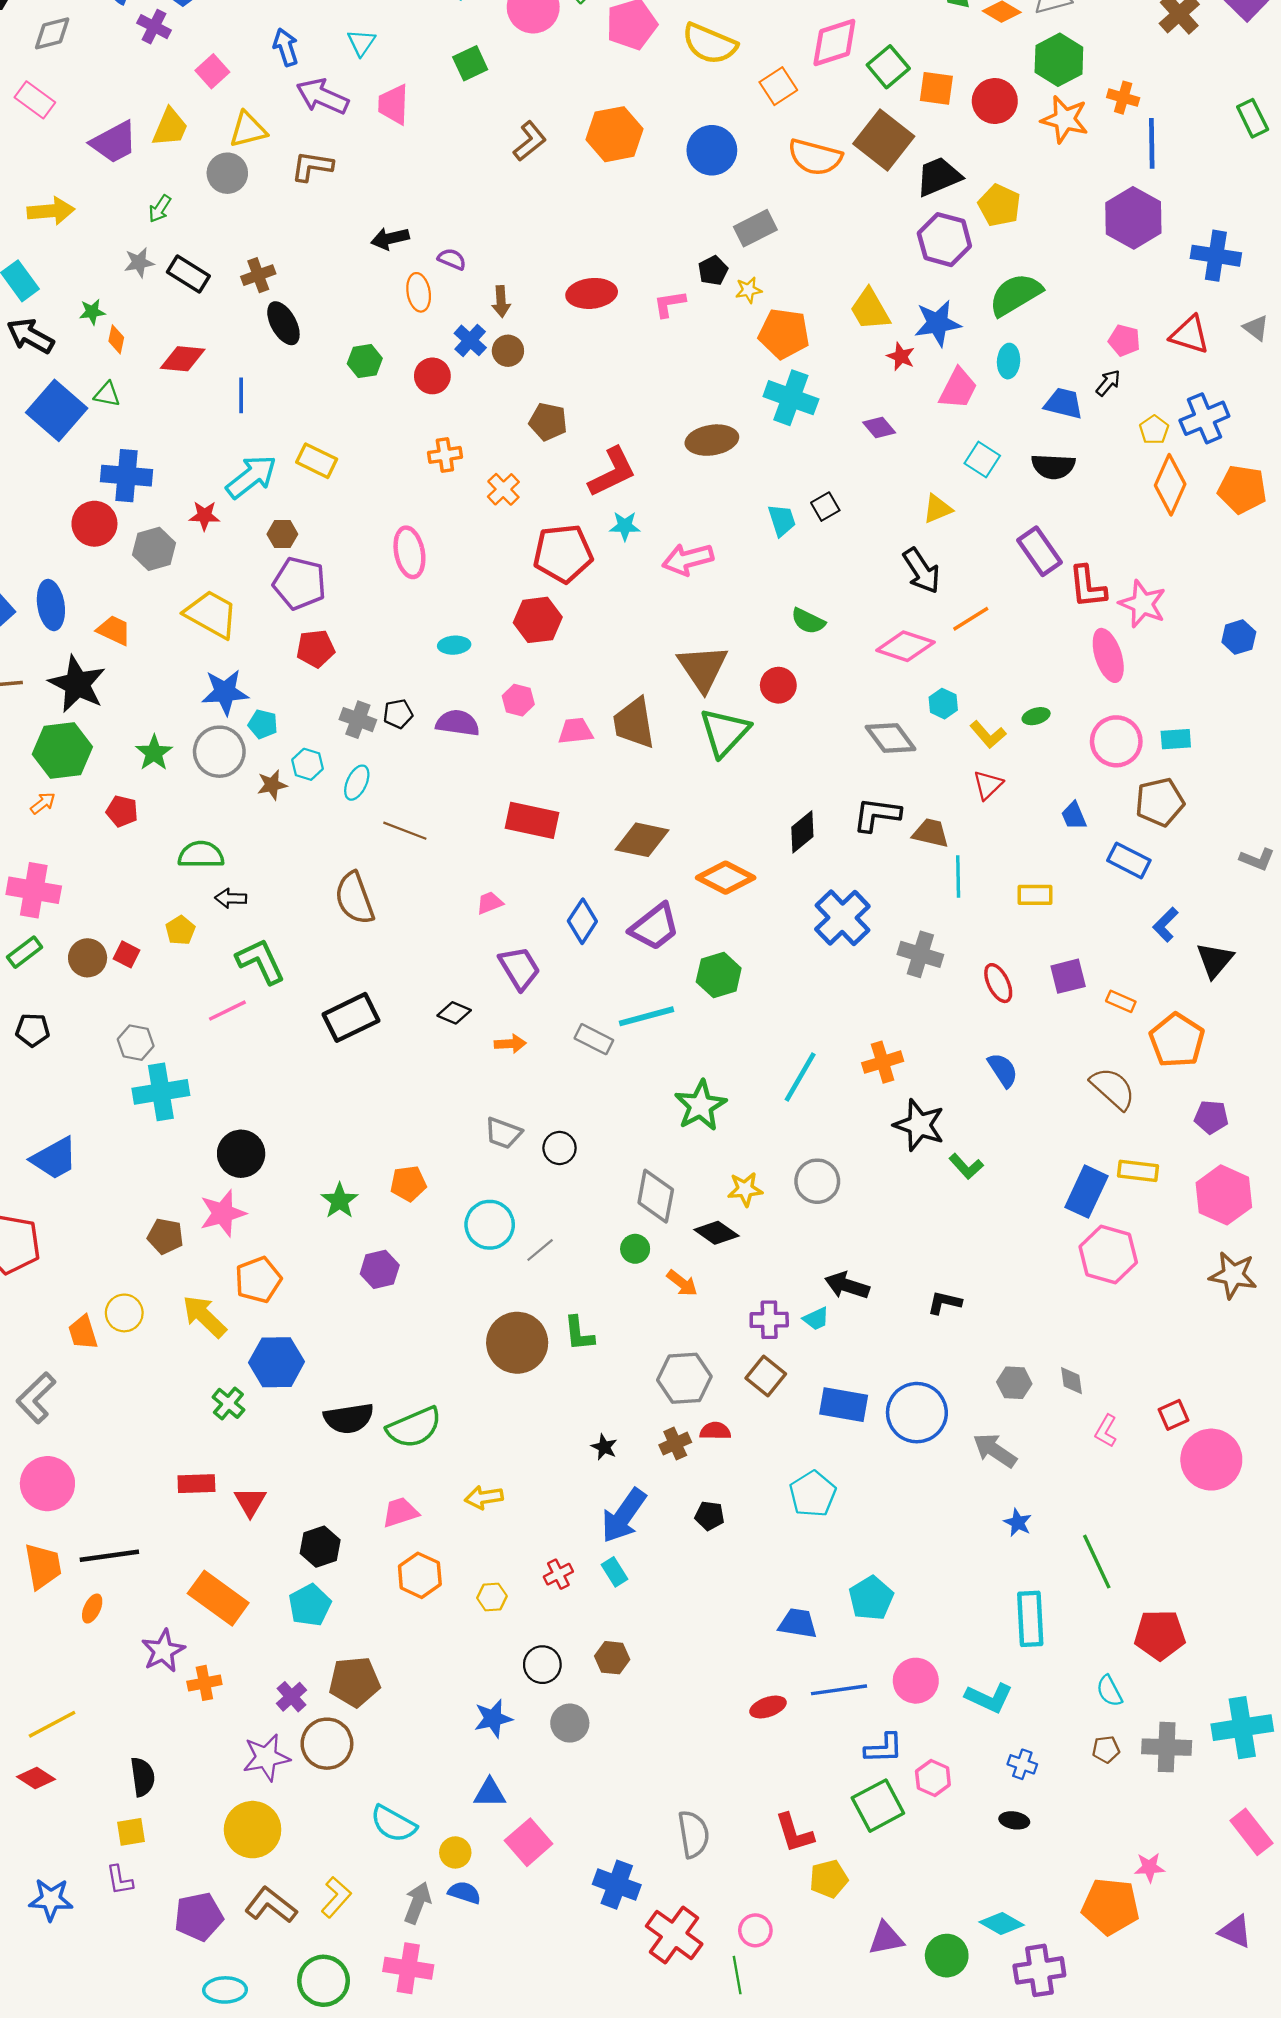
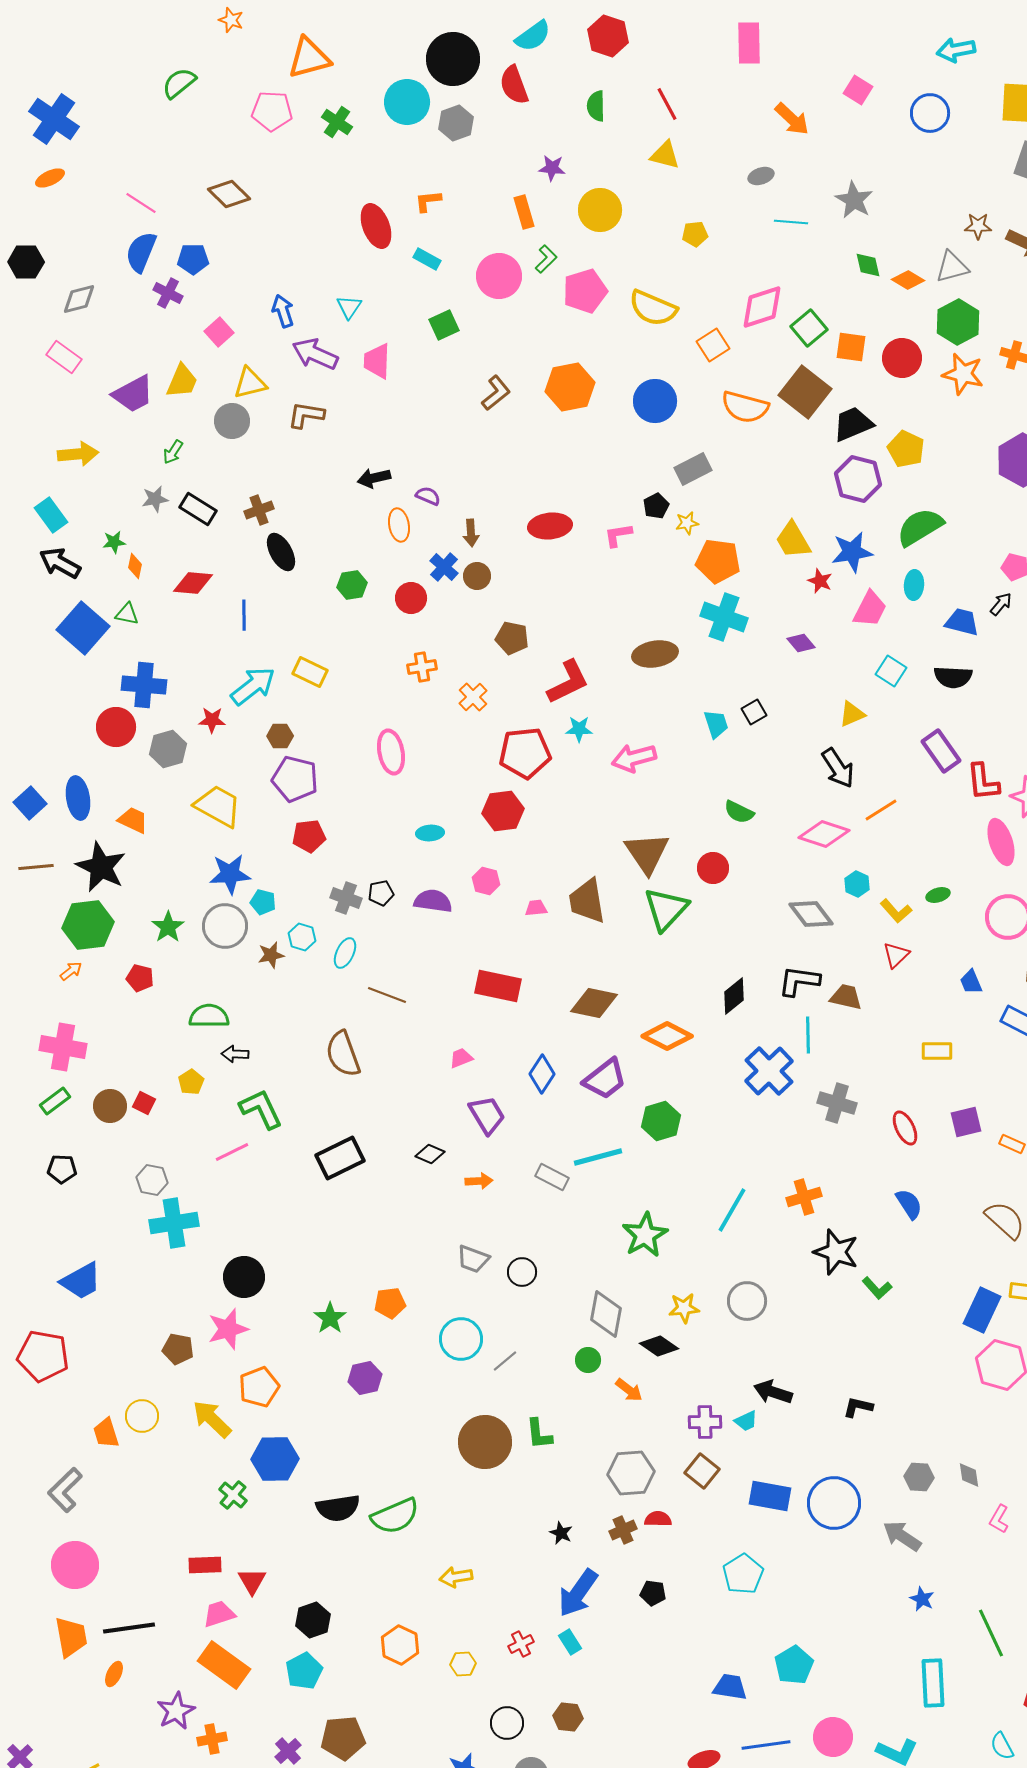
pink trapezoid: (576, 731) -> (536, 908), size x0.7
cyan line: (958, 877) -> (808, 1035), moved
pink trapezoid: (400, 1512) -> (219, 1614), moved

